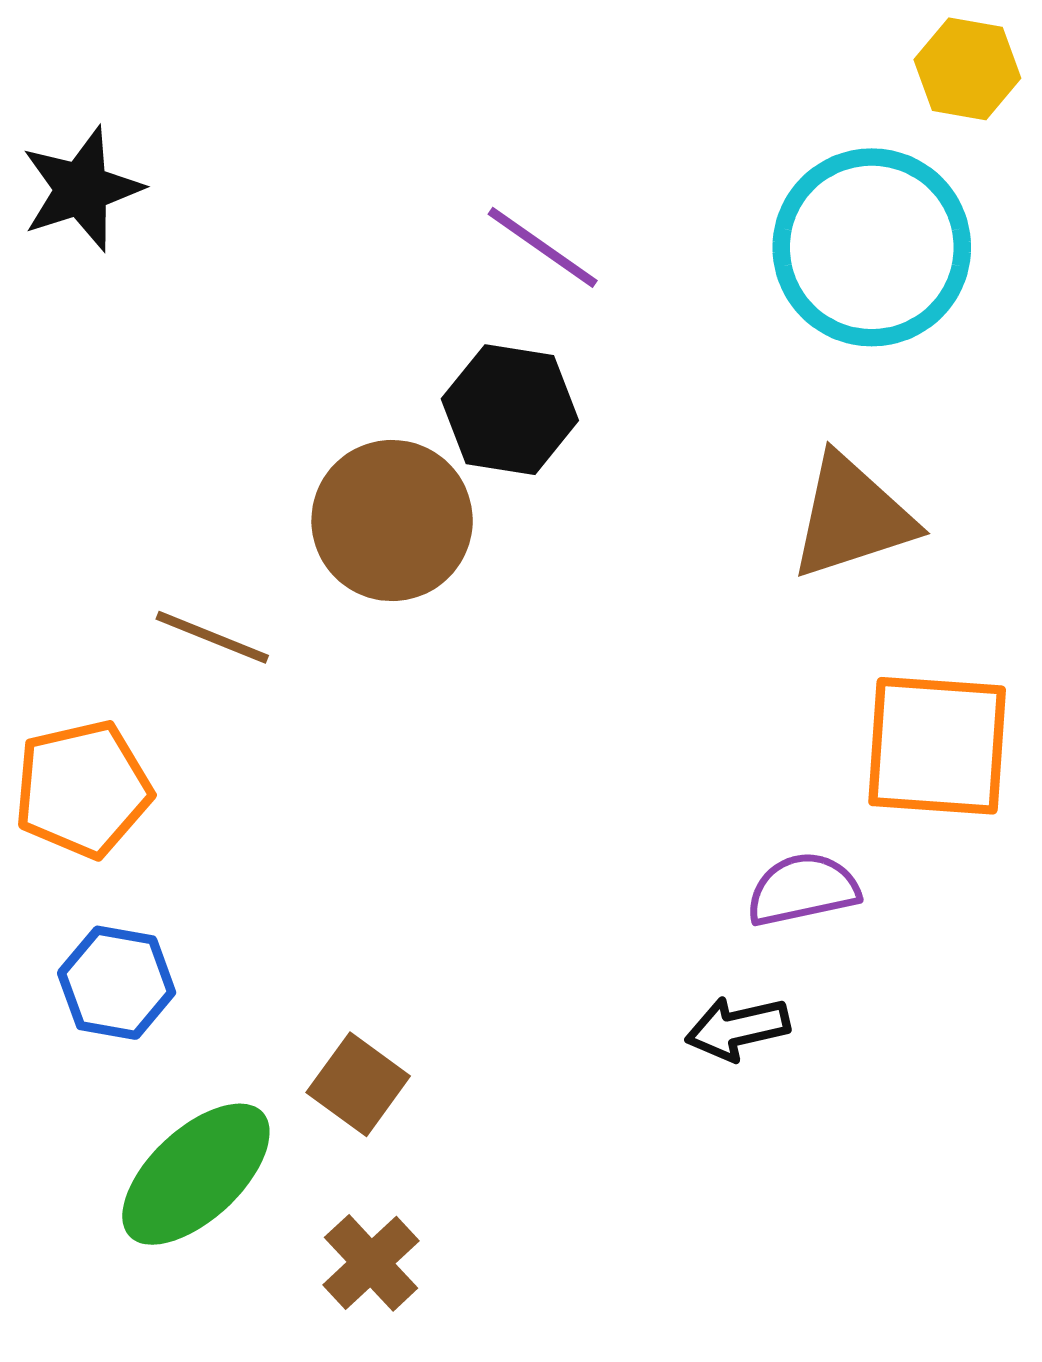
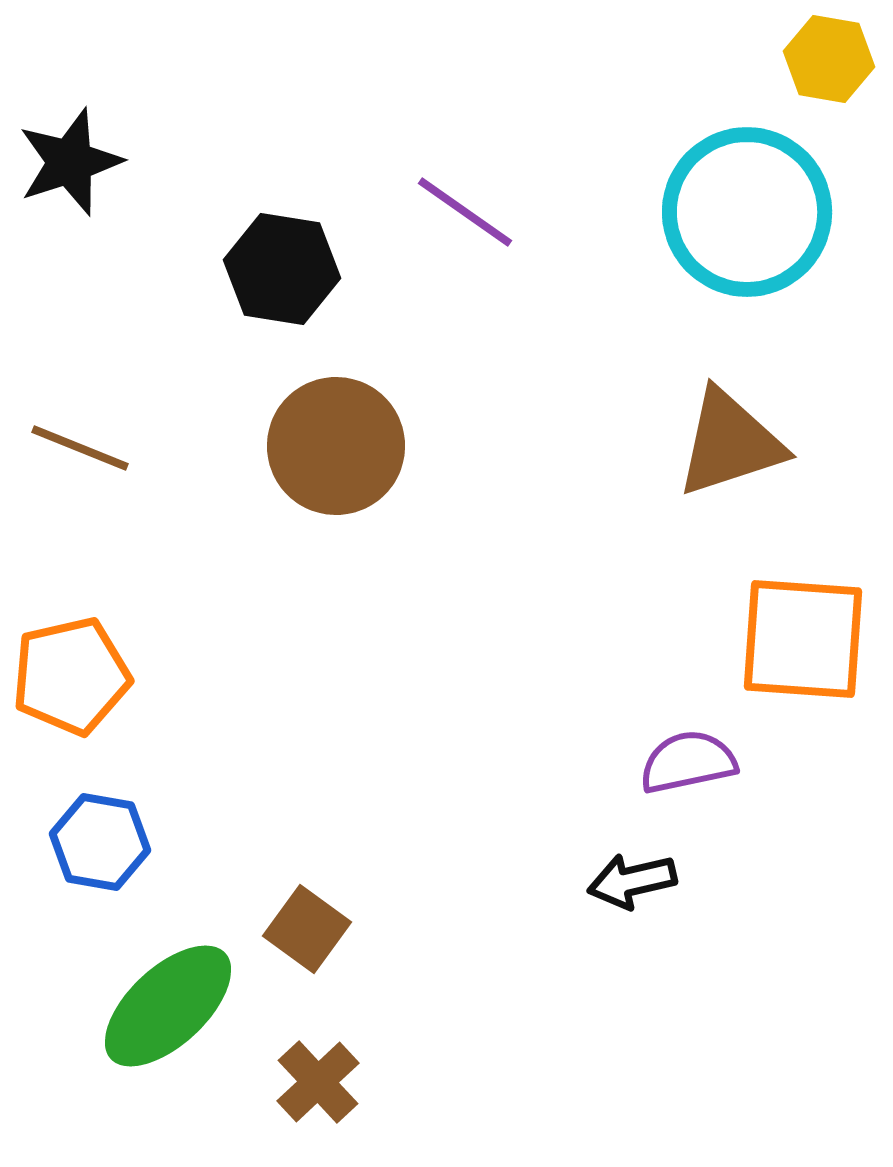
black hexagon: (510, 410) -> (282, 269), moved
brown line: (212, 637) -> (80, 448), moved

